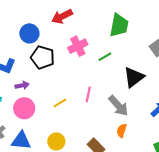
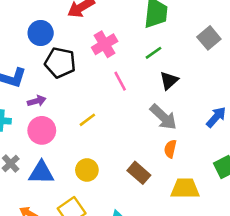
green line: (105, 57) -> (154, 53), moved
black triangle: (134, 77) -> (169, 81), moved, size x0.7
pink line: (88, 94) -> (120, 81), moved, turned -35

